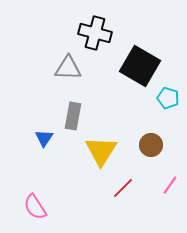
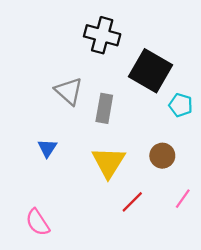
gray triangle: (68, 68) -> (69, 91), moved, turned 40
gray rectangle: (73, 116) -> (104, 108), moved

